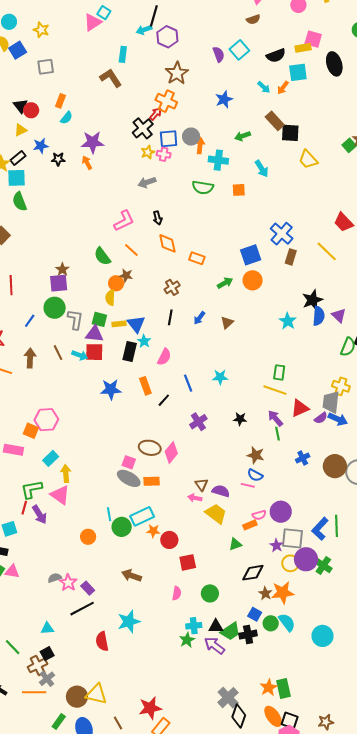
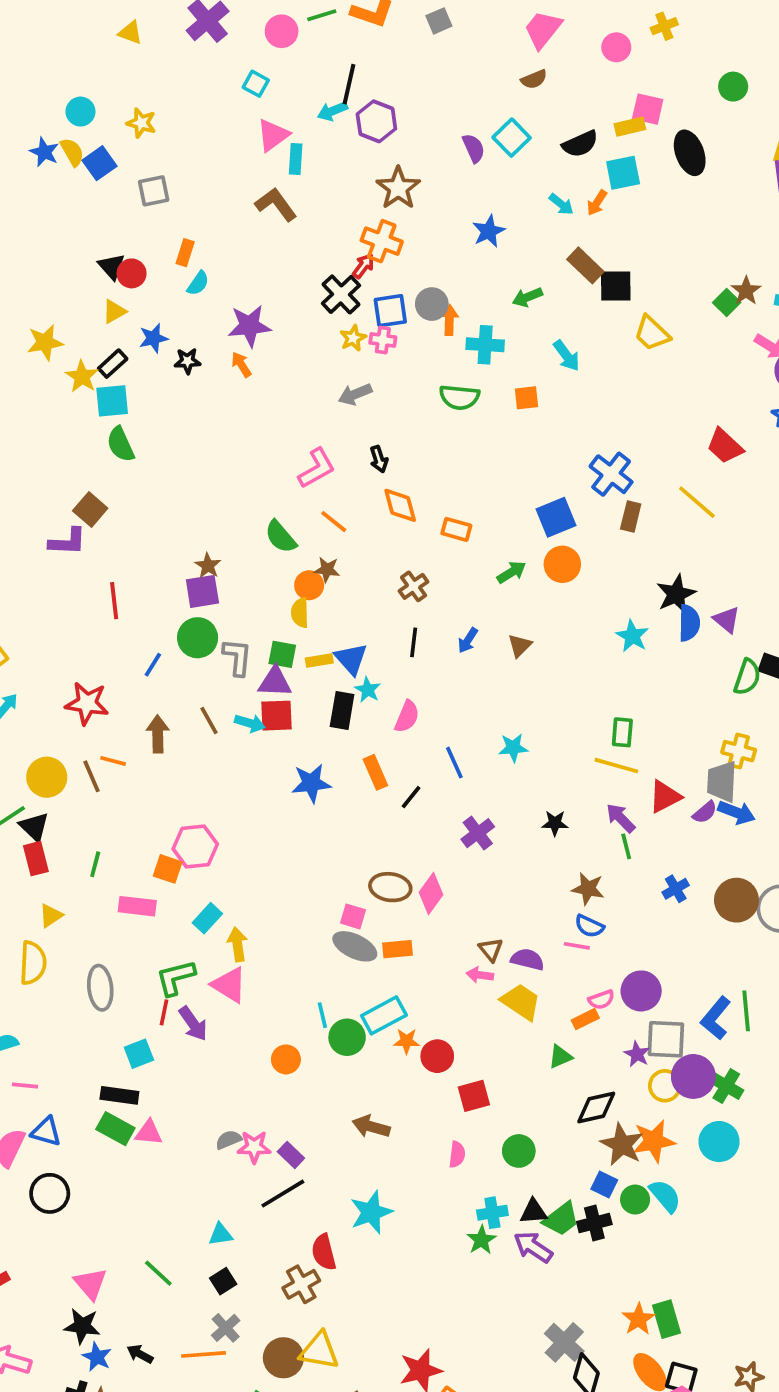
pink triangle: (93, 22) -> (273, 135), moved
pink star: (68, 583) -> (254, 1147), turned -30
brown star: (265, 593) -> (622, 1145), size x1.6
cyan circle: (323, 636) -> (719, 1142), moved
brown cross: (38, 665) -> (301, 1284), moved

